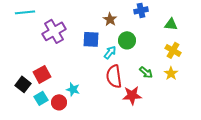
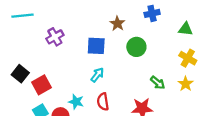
purple cross: (54, 31) -> (55, 37), size x0.7
cyan arrow: (110, 52) -> (97, 75), moved
red semicircle: (114, 76) -> (103, 102), moved, size x0.7
black square: (23, 84) -> (20, 74), moved

